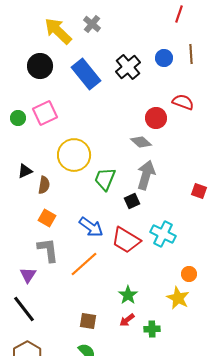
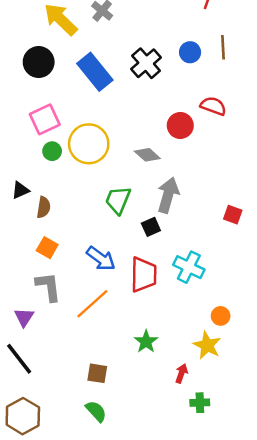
green circle: (18, 118) -> (52, 151), moved
gray diamond: (141, 142) -> (147, 155), moved
yellow circle: (74, 155) -> (89, 144), moved
red trapezoid: (126, 240) -> (144, 274), turned -120
red arrow: (127, 320) -> (181, 373), moved, turned 147
green cross: (152, 329) -> (200, 403), moved

